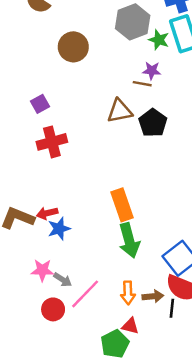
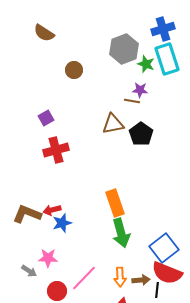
brown circle: (73, 47) -> (74, 70), size x0.7
gray arrow: (63, 280) -> (29, 271), moved

